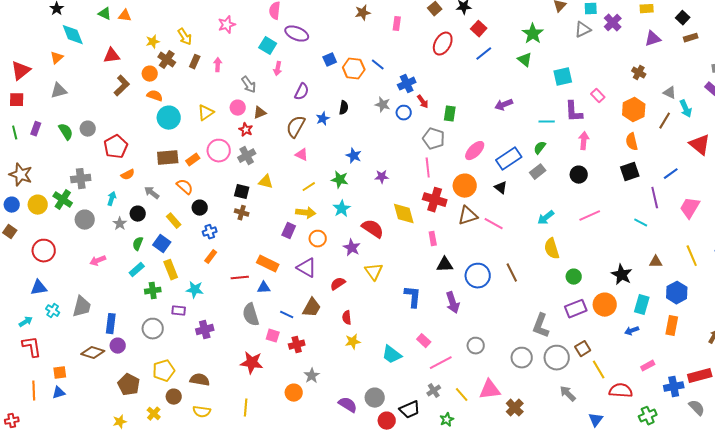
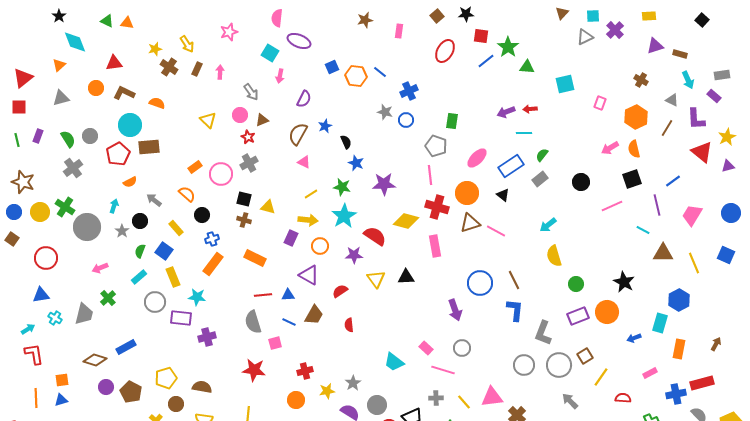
black square: (683, 18) -> (702, 20), moved
red square: (479, 29) -> (481, 36), turned -35
green star: (533, 34) -> (508, 47), moved
brown rectangle: (691, 38) -> (680, 54), moved, turned 32
green triangle: (525, 60) -> (527, 67), turned -35
orange circle: (150, 74) -> (96, 88), moved
brown L-shape: (122, 86) -> (124, 93), turned -110
pink rectangle: (598, 96) -> (600, 103), turned 64
red arrow: (423, 102) -> (530, 109), moved, turned 120
black semicircle: (344, 108) -> (346, 142), moved, turned -32
cyan arrow: (686, 109) -> (688, 80), moved
purple L-shape: (574, 112) -> (696, 119), moved
yellow triangle: (206, 113) -> (208, 120), turned -42
cyan circle: (169, 118) -> (130, 125), moved
cyan line: (547, 122) -> (524, 133), moved
pink arrow: (584, 141) -> (610, 148), moved, turned -126
pink circle: (219, 151) -> (221, 174), moved
brown rectangle: (168, 158) -> (149, 147), moved
purple star: (382, 177) -> (384, 184), size x1.6
gray cross: (81, 179) -> (73, 168), moved, turned -30
yellow triangle: (266, 182) -> (268, 207), moved
cyan star: (342, 209) -> (344, 216), size x1.4
yellow diamond: (404, 214) -> (406, 221), turned -60
pink line: (590, 216) -> (612, 206), moved
gray circle: (85, 220) -> (87, 227), size x1.4
pink rectangle: (433, 239) -> (435, 246), size x1.5
purple star: (352, 248) -> (354, 255), turned -30
orange rectangle: (211, 257) -> (213, 264), size x1.6
brown triangle: (656, 262) -> (663, 253), moved, size x1.5
orange rectangle: (268, 264) -> (255, 258), moved
black triangle: (445, 265) -> (406, 277), moved
red line: (240, 278) -> (263, 295), moved
blue triangle: (264, 288) -> (288, 295), moved
green cross: (153, 291) -> (108, 298), moved, turned -35
blue L-shape: (413, 297) -> (515, 310), moved
cyan rectangle: (642, 305) -> (660, 323), moved
purple rectangle: (179, 311) -> (181, 318), size x1.5
blue rectangle: (111, 324) -> (126, 347), moved, turned 54
orange rectangle: (672, 326) -> (679, 349), moved
gray circle: (153, 329) -> (155, 302), moved
pink square: (273, 336) -> (275, 343), turned -32
yellow star: (353, 342) -> (327, 391), moved
red cross: (297, 345) -> (305, 371), moved
purple circle: (118, 346) -> (106, 387), moved
gray circle: (476, 346) -> (462, 348), moved
pink line: (441, 363) -> (443, 370), turned 45
yellow line: (599, 370) -> (601, 377), turned 66
gray star: (312, 376) -> (353, 383), moved
gray cross: (434, 391) -> (436, 398), turned 32
red semicircle: (621, 391) -> (623, 398), size x0.7

